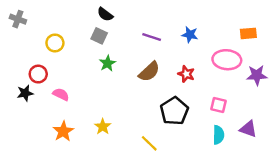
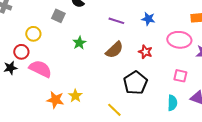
gray square: (99, 36) -> (58, 16), moved
yellow circle: (55, 43) -> (33, 34), moved
pink semicircle: (61, 94) -> (40, 69), size x1.6
pink square: (218, 105) -> (180, 76), moved
orange star: (63, 131) -> (55, 100), moved, turned -30

